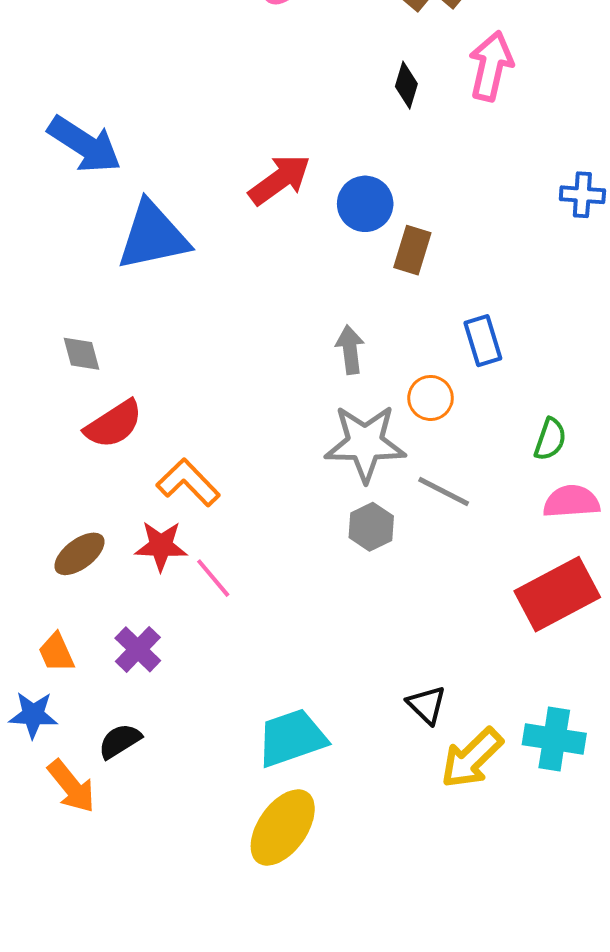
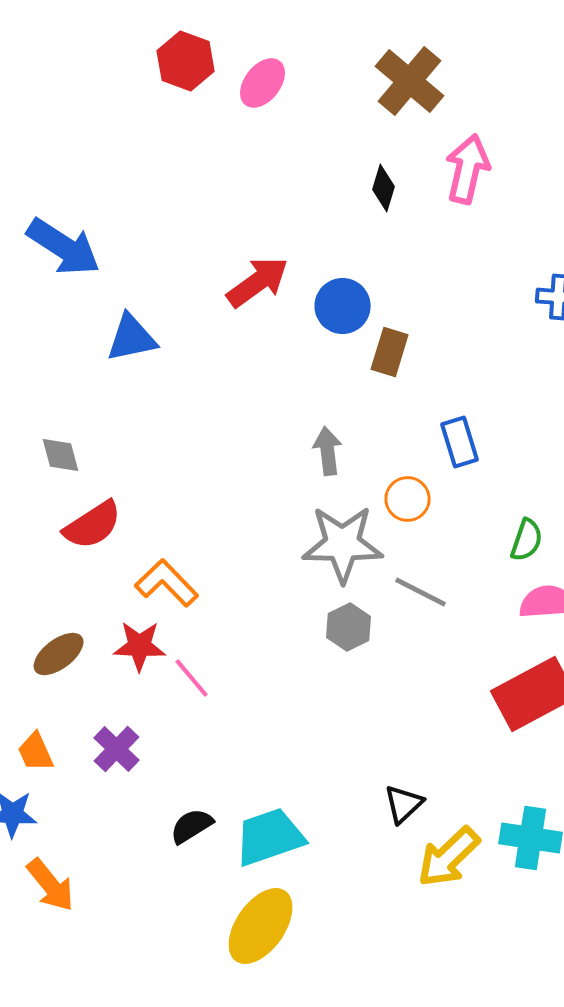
blue triangle: (153, 236) -> (132, 338), size x0.7
black triangle: (427, 705) -> (404, 804), turned 33
black semicircle: (120, 741) -> (192, 826), moved

